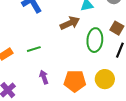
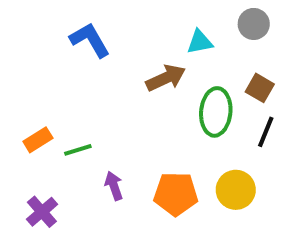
green line: (34, 49) -> (78, 150), moved

